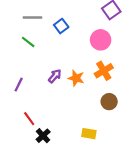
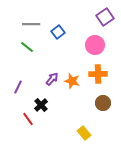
orange cross: (104, 71) -> (98, 74), turned 30
yellow rectangle: (89, 134) -> (84, 133), turned 40
black cross: (43, 136) -> (41, 105), moved

